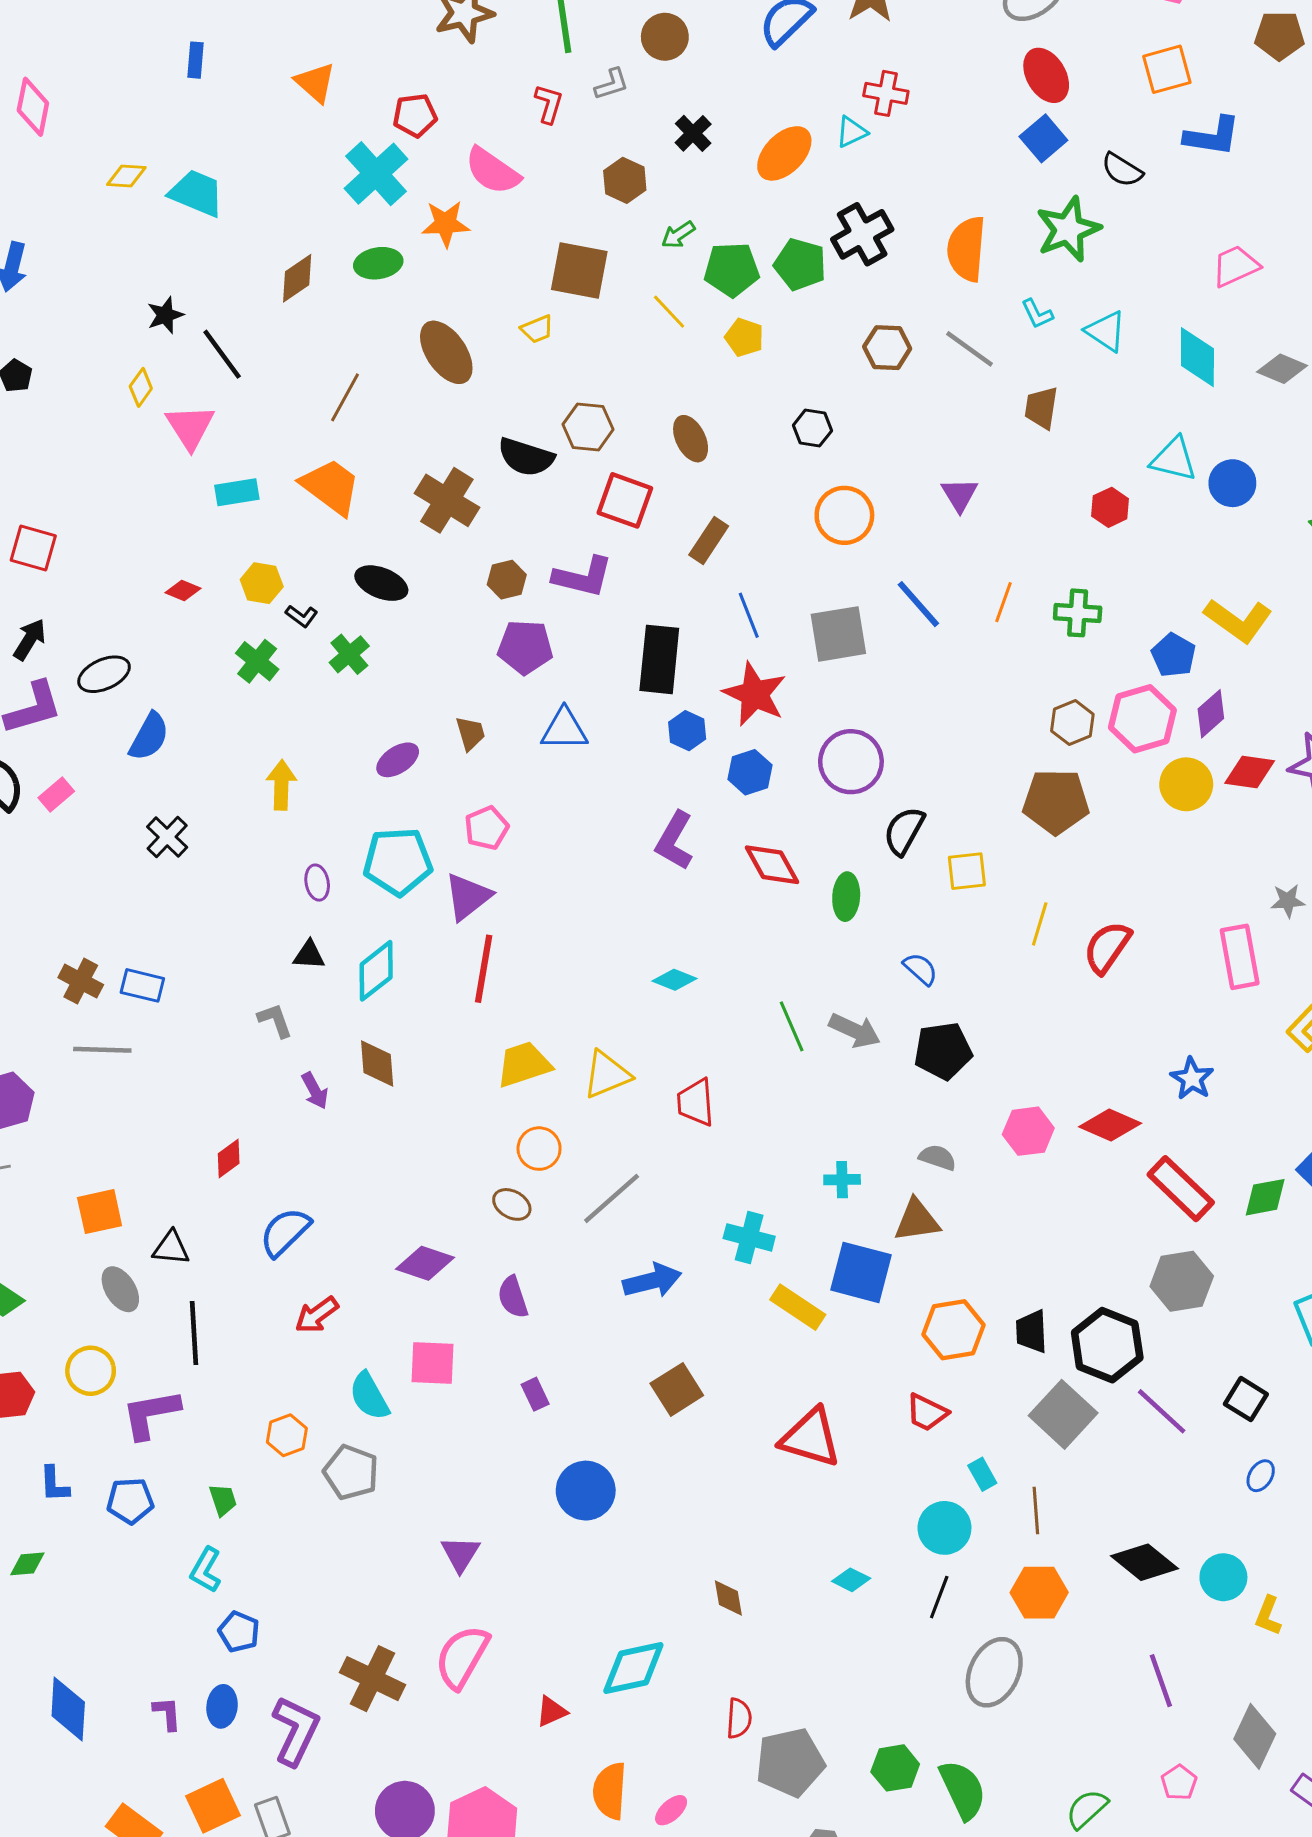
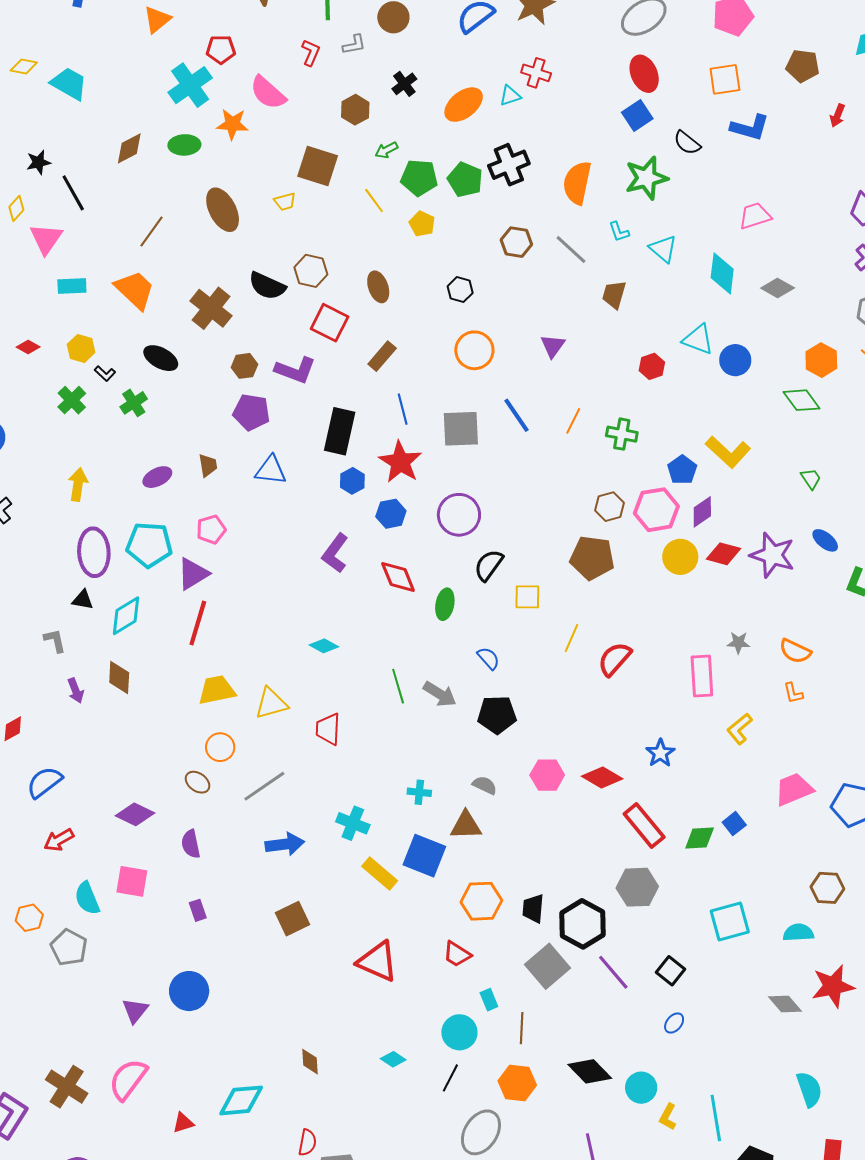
orange triangle: (315, 82) -> (157, 20), turned 32
purple ellipse: (317, 883) -> (94, 552), size x2.0
blue circle: (586, 1491) -> (189, 991), moved

